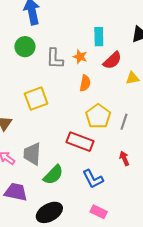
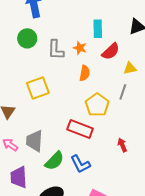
gray line: (124, 122) -> (123, 92), moved
blue L-shape: (93, 179) -> (80, 164), moved
purple trapezoid: (16, 192) -> (19, 177), turned -105

